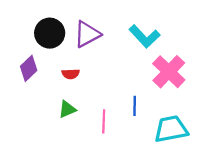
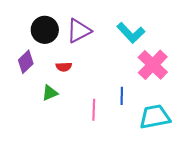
green triangle: (67, 109) -> (50, 93), moved

